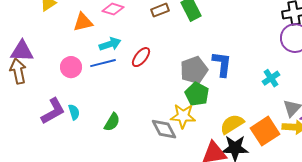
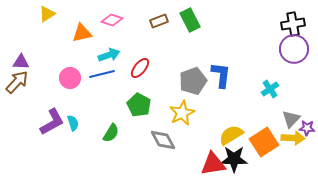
purple triangle: (22, 51) -> (21, 62), size x0.7
brown arrow: (18, 71) -> (17, 82), turned 55
green pentagon: (197, 94) -> (139, 105), moved
yellow star: (183, 116) -> (182, 113), moved, turned -30

